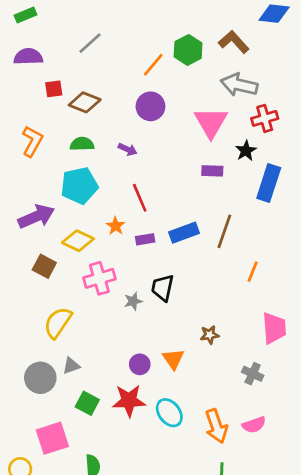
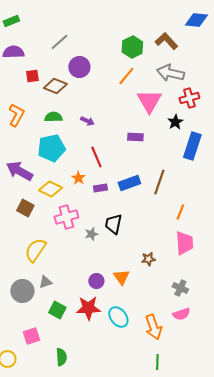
orange line: (153, 65) -> (126, 76), moved
purple circle: (150, 106) -> (79, 67), moved
purple rectangle: (212, 171) -> (135, 137), moved
purple arrow: (36, 217) -> (19, 171), turned -128
pink trapezoid: (274, 328) -> (184, 243), moved
pink semicircle: (254, 425) -> (181, 314), moved
pink square: (52, 438) -> (31, 336), size x0.7

